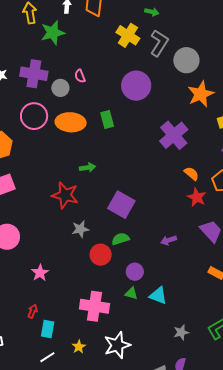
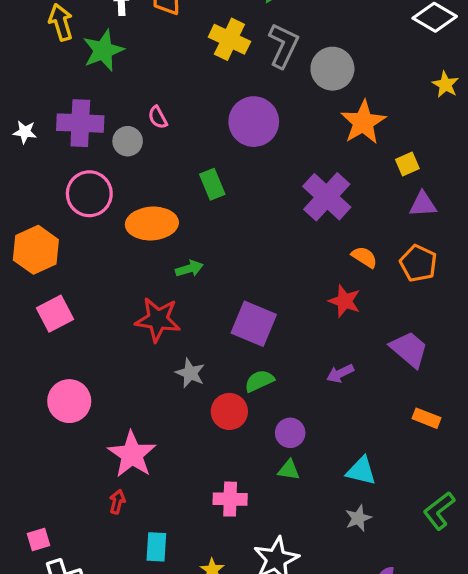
orange ellipse: (71, 122) -> (152, 224), moved
red star: (197, 197) -> (345, 301), moved
gray star: (80, 229) -> (190, 373), turned -30
pink star: (40, 273) -> (132, 454), size x1.6
cyan triangle: (158, 296) -> (361, 471), moved
pink cross: (95, 306) -> (230, 499), size x0.7
red arrow: (33, 311) -> (117, 502), moved
gray star: (181, 332) -> (358, 518), moved

